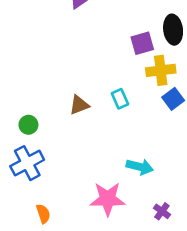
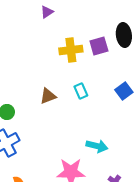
yellow cross: (161, 70) -> (71, 50), moved

